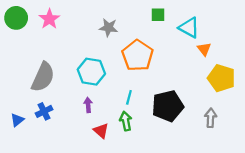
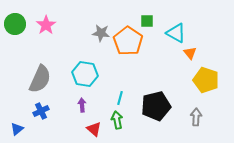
orange pentagon: (138, 56) -> (128, 41), moved
blue triangle: (17, 120) -> (17, 129), moved

